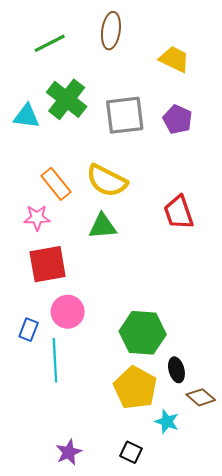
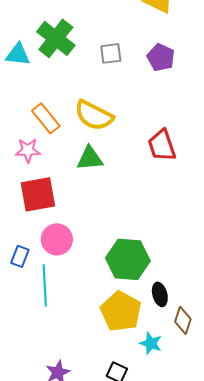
gray square: (125, 115) -> (111, 53), size x0.6
brown diamond: (201, 397) -> (183, 320), turned 68

